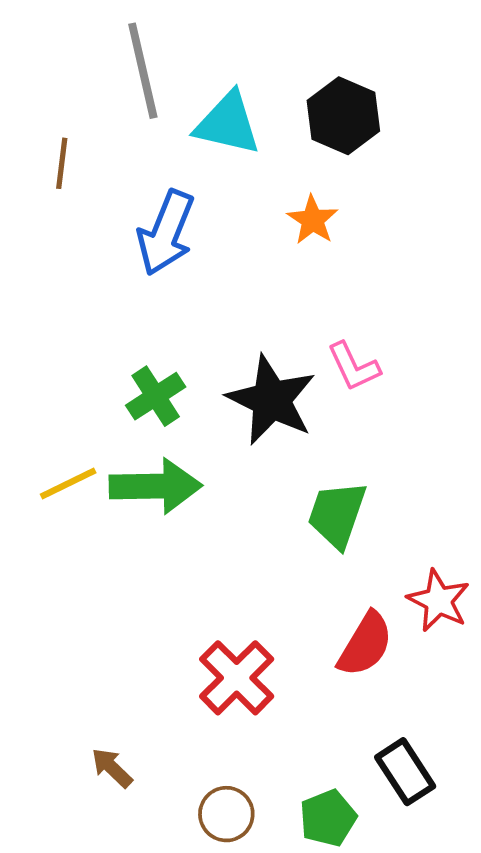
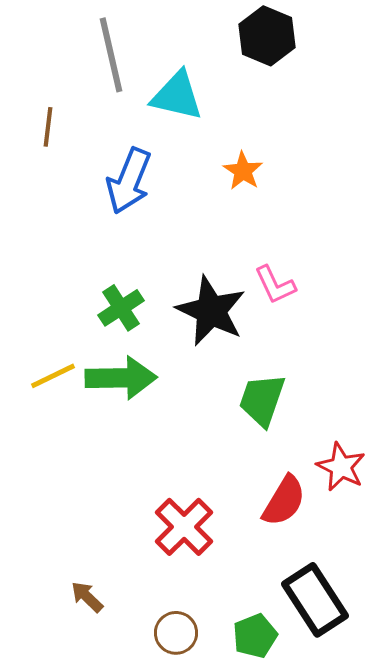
black hexagon: (343, 116) -> (267, 36), moved
black rectangle: (405, 772) -> (315, 600), size x1.4

